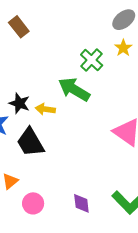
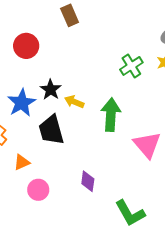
green arrow: (74, 89) -> (111, 115), moved, turned 48
purple diamond: (81, 203) -> (88, 181), moved

